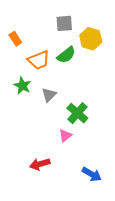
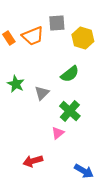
green semicircle: (66, 55) -> (70, 74), moved
orange trapezoid: (39, 60) -> (33, 36), moved

